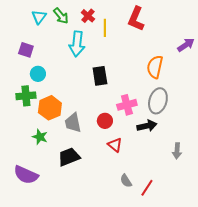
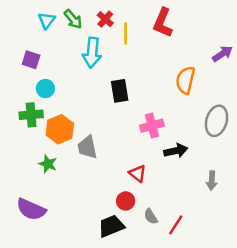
gray ellipse: (158, 101) -> (217, 121), moved
red circle: (105, 121) -> (126, 201), moved
black trapezoid: (69, 157) -> (111, 226), moved

